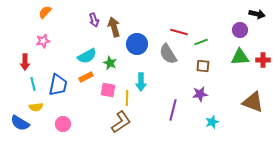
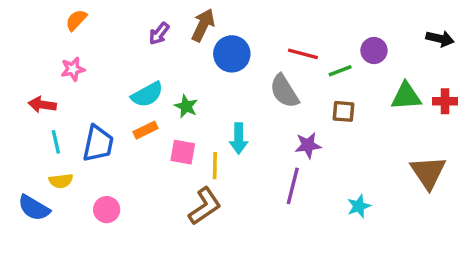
black arrow: (257, 14) -> (440, 39), moved
purple arrow: (94, 20) -> (159, 34), turned 56
brown arrow: (114, 27) -> (203, 25), moved, turned 42
purple circle: (240, 30) -> (374, 51), moved
blue circle: (137, 44) -> (232, 54), moved
red arrow: (25, 62) -> (42, 105), turned 98
purple star: (200, 94) -> (308, 145), moved
brown triangle: (253, 102) -> (428, 172), turned 35

